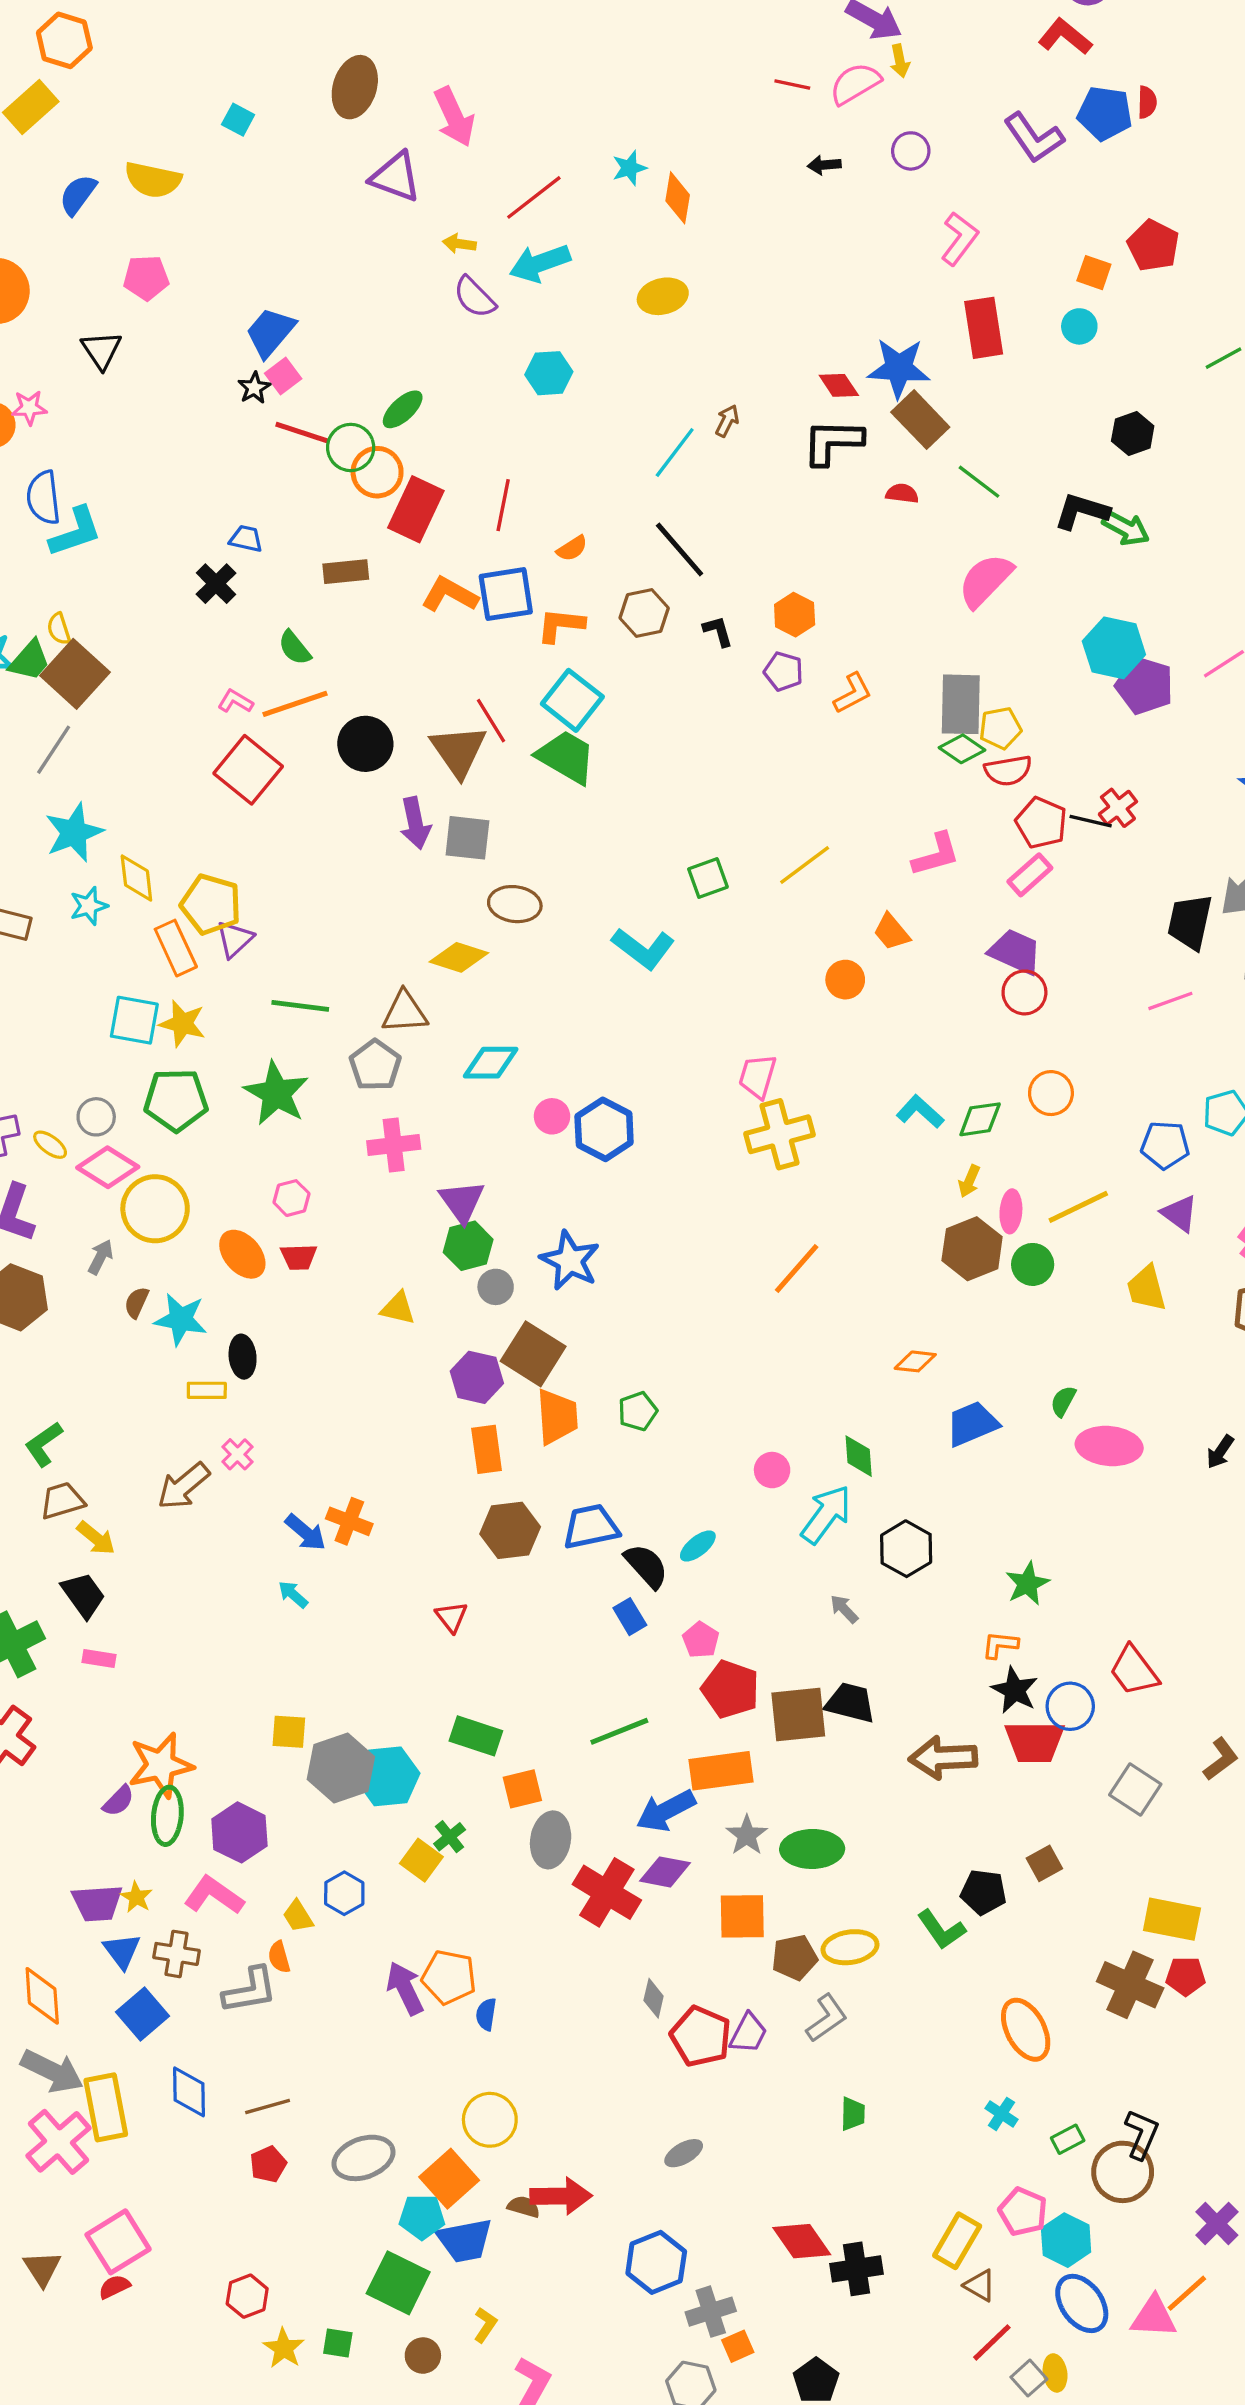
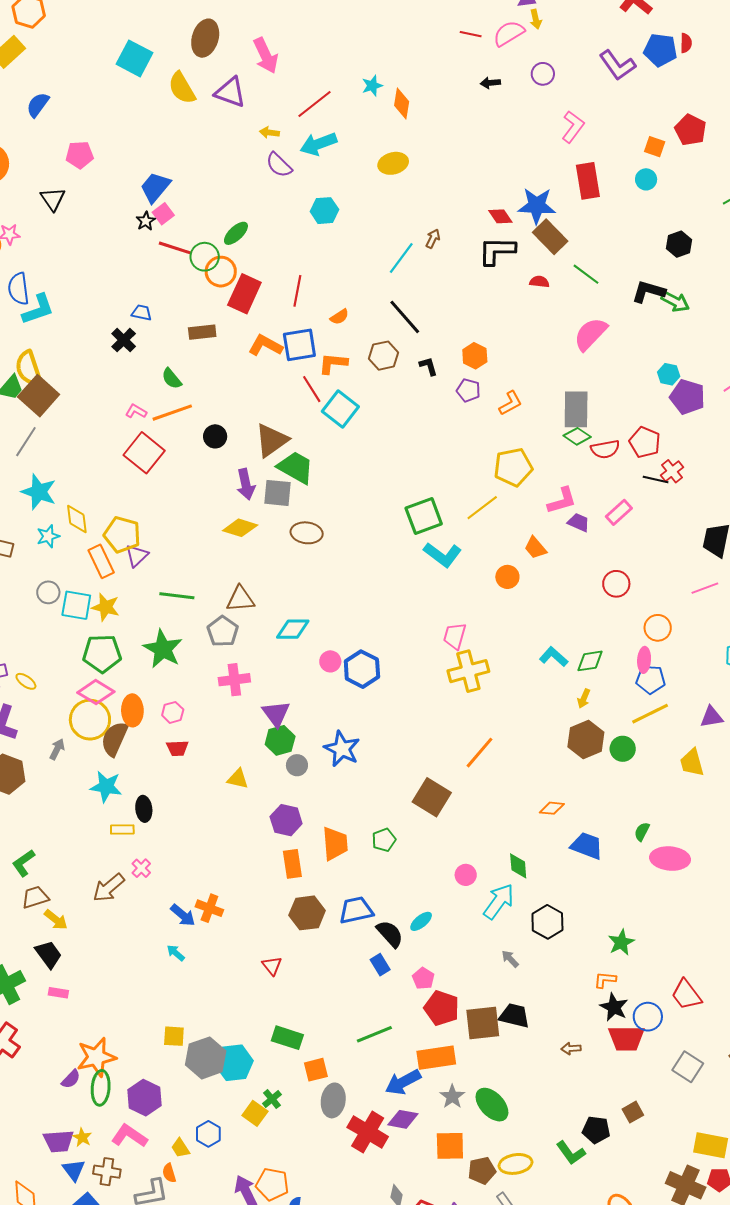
cyan square: (238, 120) -> (135, 58), size x1.8
yellow semicircle: (153, 180) -> (182, 88), moved, turned 48
yellow semicircle: (59, 629) -> (28, 368), size x1.8
cyan hexagon: (1114, 648) -> (669, 374), size x0.6
red line: (491, 721) -> (312, 389), moved
yellow pentagon: (1000, 728) -> (513, 467), moved, size x1.5
black circle: (365, 744) -> (215, 436), size x0.7
brown triangle: (458, 751) -> (272, 440), turned 30
green trapezoid: (566, 757) -> (296, 467), moved
red pentagon: (1041, 823) -> (645, 442), moved
cyan star: (74, 833) -> (39, 492), turned -30
green square: (708, 878) -> (424, 516), size x1.5
cyan L-shape: (643, 948) -> (443, 555), moved
purple trapezoid: (1015, 952) -> (579, 522), moved, size x0.7
yellow diamond: (459, 957) -> (240, 528), moved
orange circle: (1051, 1093) -> (658, 628), moved
gray circle: (96, 1117) -> (48, 592), moved
blue pentagon: (1165, 1145) -> (651, 679), moved
pink diamond: (108, 1167) -> (96, 692), moved
pink ellipse: (1011, 1211) -> (644, 660), moved
purple triangle: (1180, 1213) -> (712, 717), turned -45
orange ellipse: (242, 1254) -> (132, 710), moved, turned 40
brown semicircle: (137, 1302) -> (114, 739), moved, size x1.8
brown square: (533, 1354) -> (432, 797), moved
blue trapezoid: (972, 1424) -> (587, 846), turned 44
brown arrow: (943, 1758) -> (571, 1048), size x0.5
green ellipse: (812, 1849) -> (492, 1105), turned 48

